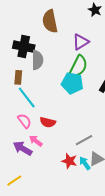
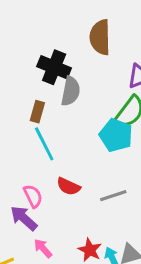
pink semicircle: (24, 121) -> (33, 196), moved
gray line: (84, 140) -> (113, 196), moved
pink arrow: (36, 141) -> (43, 248), moved

